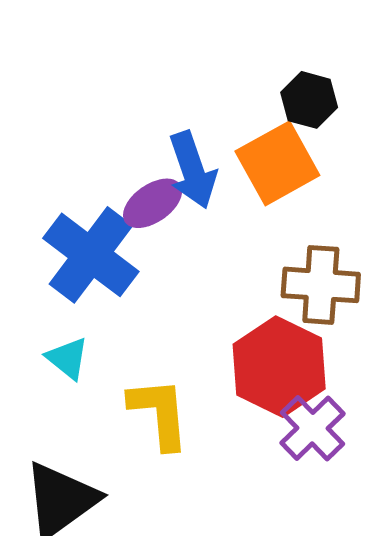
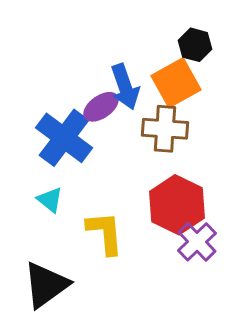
brown cross: (321, 285) -> (165, 129), moved

